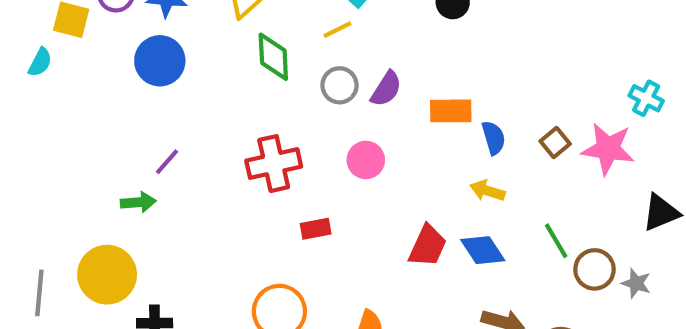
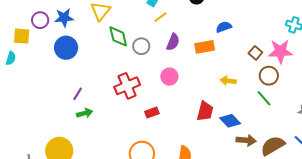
yellow line: (337, 30) -> (160, 17), moved
gray circle: (340, 85) -> (141, 46), moved
blue semicircle: (494, 138) -> (224, 27), moved, turned -84
green arrow: (138, 202) -> (85, 113), moved
blue diamond: (483, 250) -> (230, 121), moved
brown circle: (594, 269) -> (269, 76), moved

